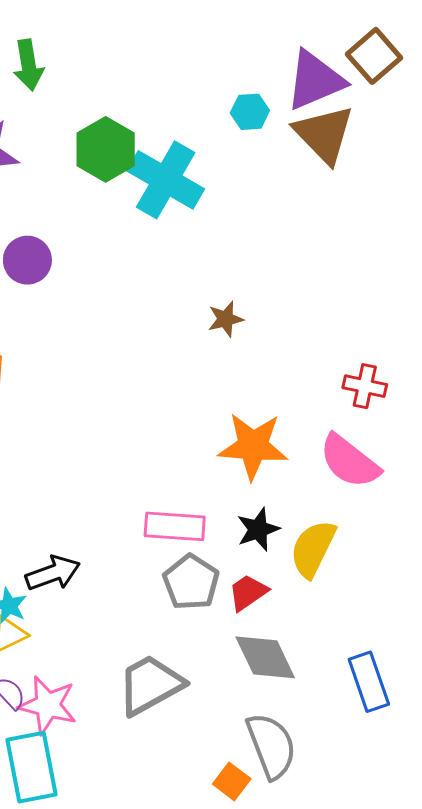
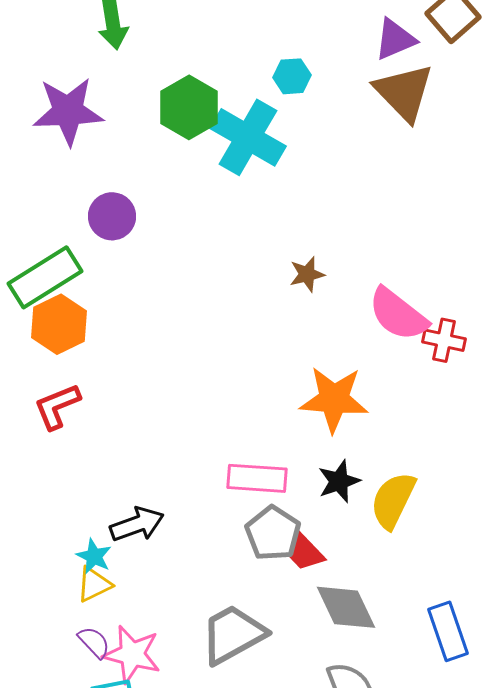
purple triangle: (315, 80) -> (395, 39), size x0.7
cyan hexagon: (250, 112) -> (292, 76), moved
pink semicircle: (350, 461) -> (398, 314), moved
red trapezoid: (248, 592) -> (305, 552), moved, turned -99

